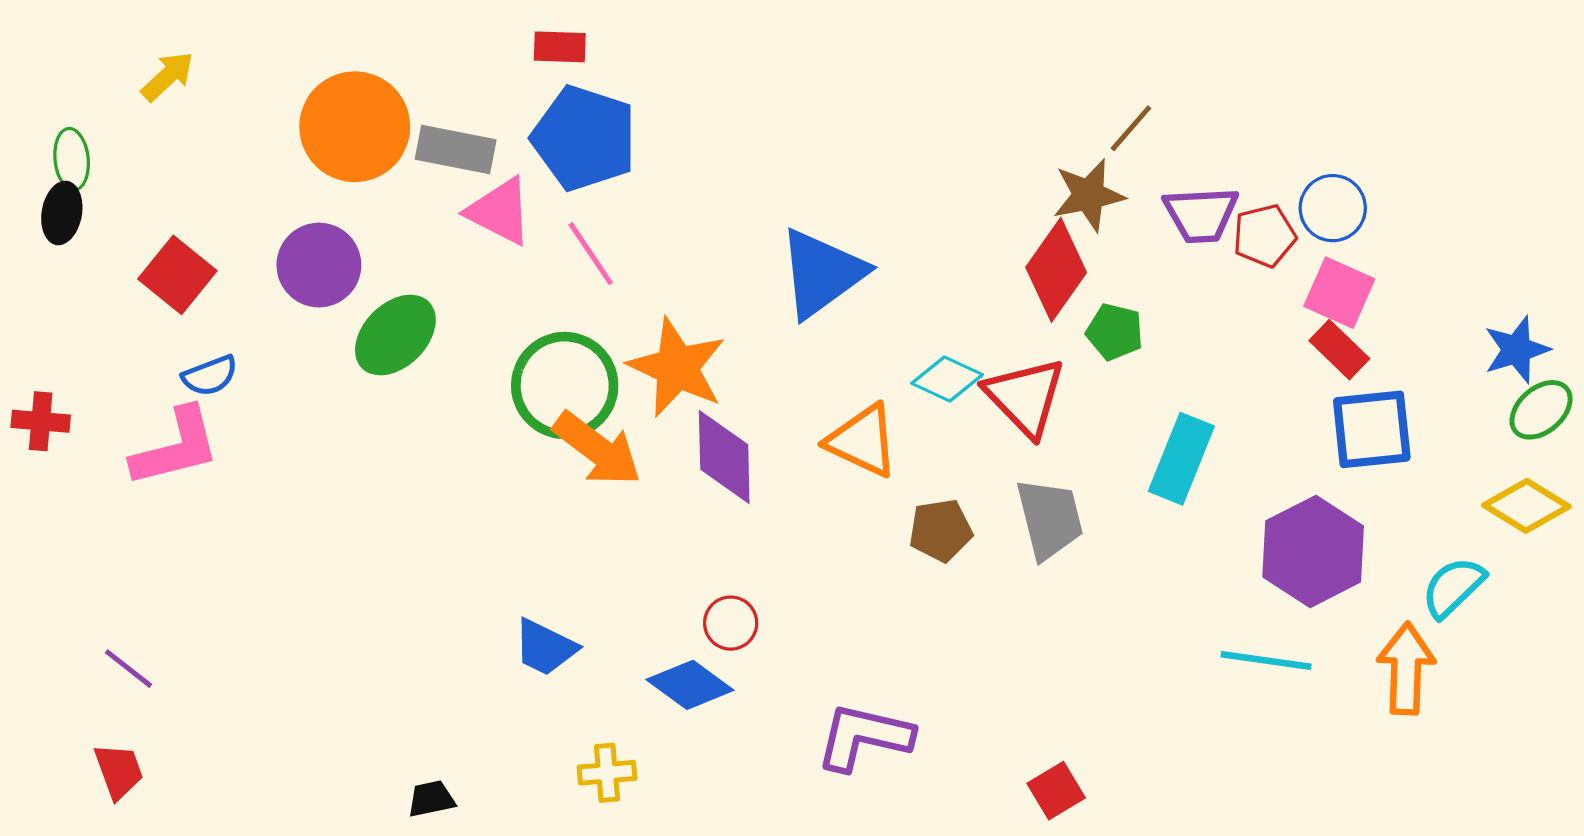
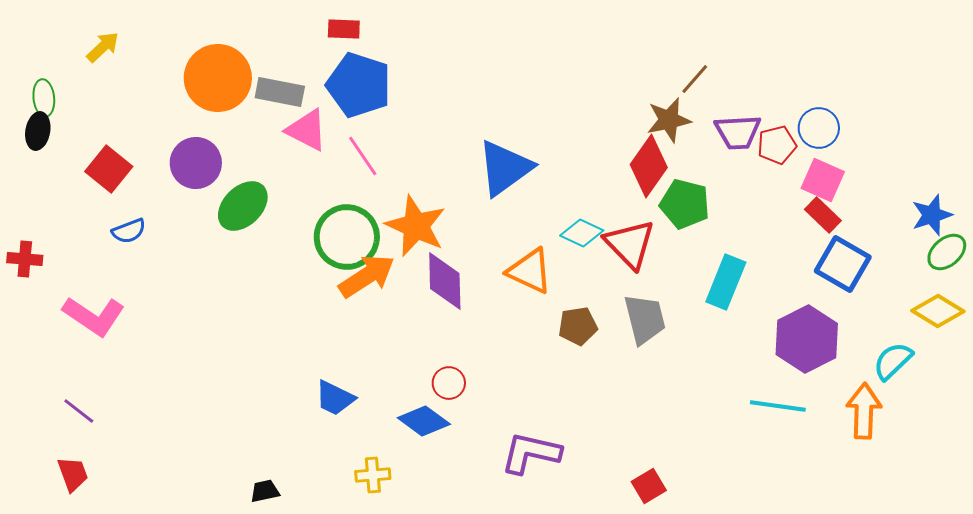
green pentagon: (1115, 332) -> (685, 204), size x1.4
blue square: (1372, 429) -> (843, 264), turned 36
pink L-shape: (176, 447) -> (94, 316), moved, turned 48
orange arrow: (597, 449) -> (367, 276), turned -70

